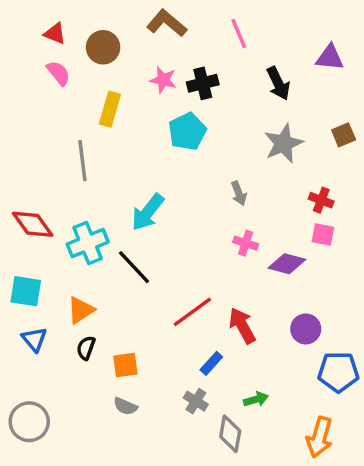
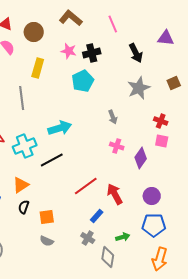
cyan arrow: (148, 212) -> (60, 128), turned -145
purple diamond: (287, 264) -> (141, 158), turned -70
black line: (134, 267) -> (52, 160), turned -75
blue pentagon: (338, 372) -> (154, 225), moved

